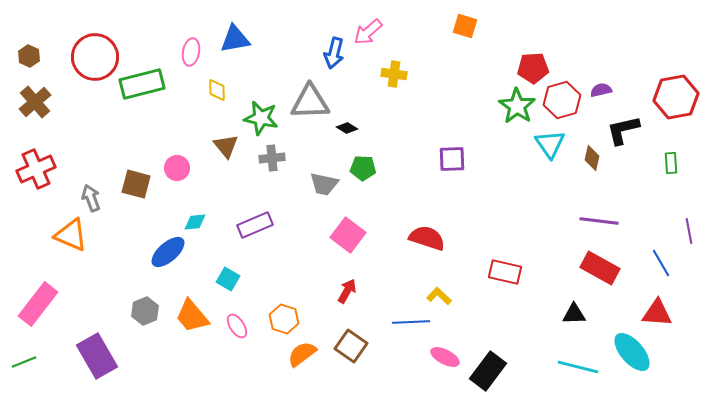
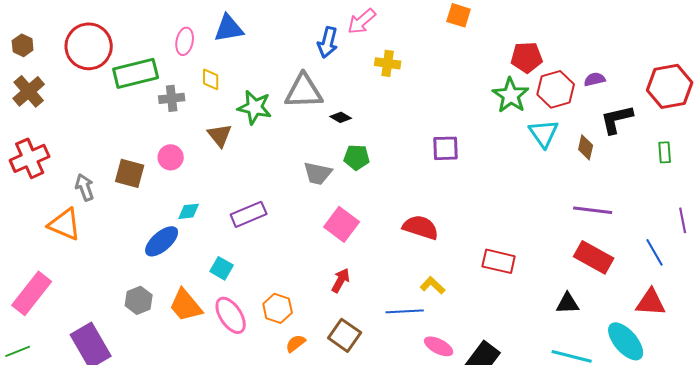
gray cross: (272, 158) -> (172, 98), moved
pink ellipse: (237, 326) -> (231, 315), size x1.5
orange semicircle: (302, 354) -> (296, 343), size x0.7

